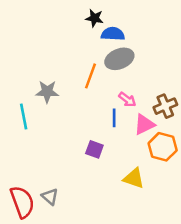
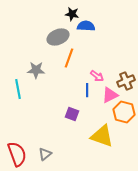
gray ellipse: (119, 59) -> (58, 37), moved
yellow triangle: (134, 178) -> (102, 136), size x1.4
gray triangle: (50, 197) -> (45, 154), moved, turned 40

